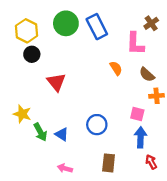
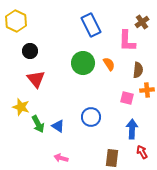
green circle: (66, 23) -> (83, 63), moved
yellow hexagon: (26, 31) -> (16, 21), moved
brown semicircle: (147, 75) -> (138, 70), turned -126
red triangle: (56, 82) -> (36, 79), moved
pink square: (137, 114) -> (127, 98), moved
brown rectangle: (109, 163) -> (112, 158), moved

